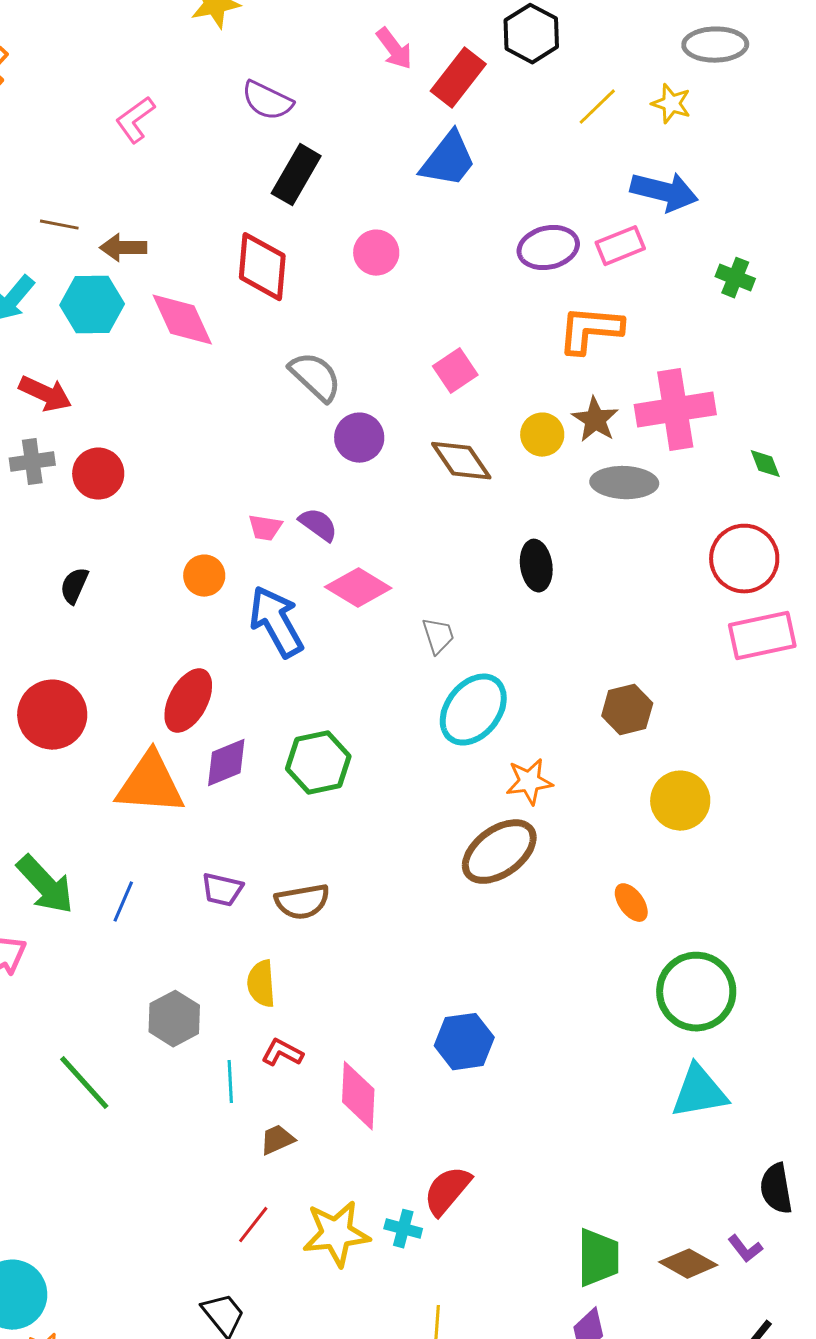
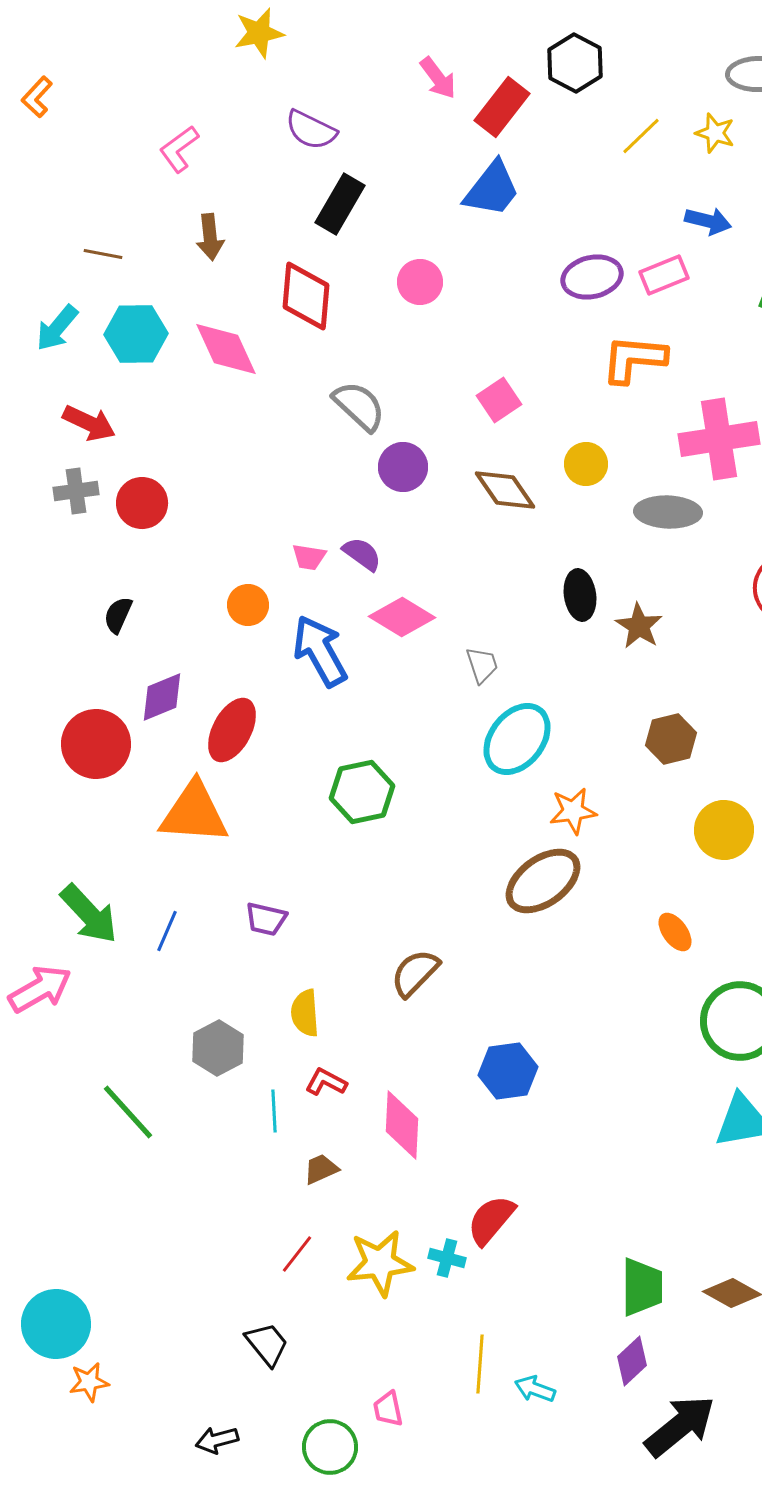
blue arrow: (664, 192) -> (708, 221), size x0.7
brown arrow: (123, 248) -> (210, 237), moved, turned -96
brown star: (595, 420) -> (639, 626), moved
purple diamond: (226, 763) -> (162, 697), moved
brown semicircle: (302, 902) -> (415, 973), moved, turned 144

